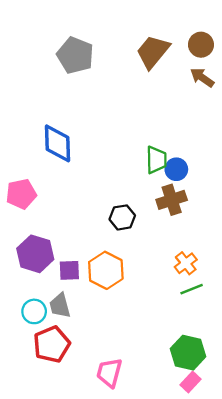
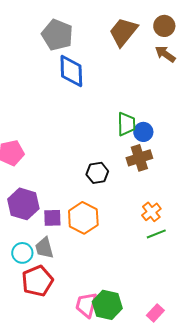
blue diamond: (58, 143) -> (71, 71), moved
green hexagon: (188, 353) -> (107, 305), moved

